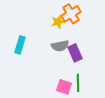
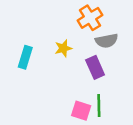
yellow star: (58, 22) -> (63, 48), moved
gray semicircle: (60, 46) -> (107, 41), moved

